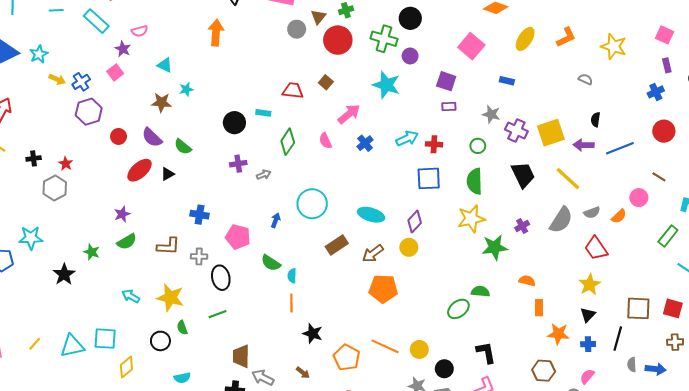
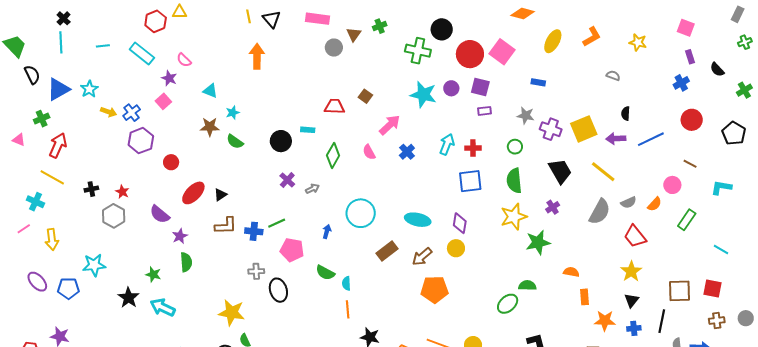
pink semicircle: (140, 31) -> (184, 60), turned 63
red circle: (338, 40) -> (470, 54), moved
yellow star: (614, 46) -> (638, 42), size x0.7
purple circle: (410, 56) -> (451, 88), moved
purple semicircle: (152, 137) -> (160, 214), moved
cyan arrow: (407, 138) -> (447, 144), turned -40
green semicircle: (183, 147) -> (235, 142), moved
purple cross: (238, 164) -> (287, 180), turned -35
purple diamond: (415, 222) -> (460, 223), turned -30
purple cross: (522, 226) -> (553, 207), moved
green rectangle: (668, 236) -> (687, 220), moved
green semicircle: (127, 242) -> (186, 262), turned -60
brown L-shape: (168, 246) -> (226, 226), moved
cyan arrow: (131, 296) -> (163, 307), moved, size x1.4
green line: (218, 314) -> (277, 223), moved

